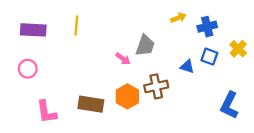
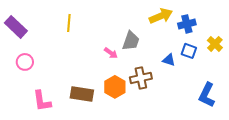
yellow arrow: (178, 18) -> (161, 16), size x1.6
purple rectangle: (33, 30) -> (16, 27), moved, turned 40

